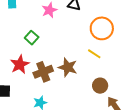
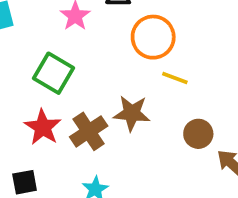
orange circle: (102, 28) -> (153, 37), moved
green square: (32, 38) -> (54, 73), size x1.5

